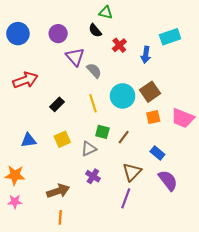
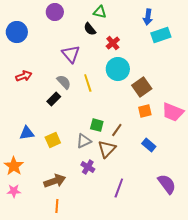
purple circle: (58, 34) -> (55, 12), moved
blue arrow: (146, 55) -> (148, 17), moved
gray semicircle: (94, 71) -> (64, 82), moved
red arrow: (25, 80) -> (24, 76), size x0.7
cyan circle: (123, 96) -> (118, 69), moved
yellow line: (93, 103) -> (88, 83), moved
yellow square: (62, 139) -> (53, 140), moved
brown triangle: (132, 172) -> (107, 149), moved
orange star: (15, 175) -> (14, 166), turned 30
purple semicircle: (168, 180) -> (167, 184), moved

